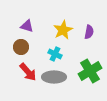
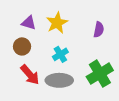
yellow star: (63, 30) -> (57, 23), moved
cyan cross: (55, 54) -> (60, 54), turned 32

